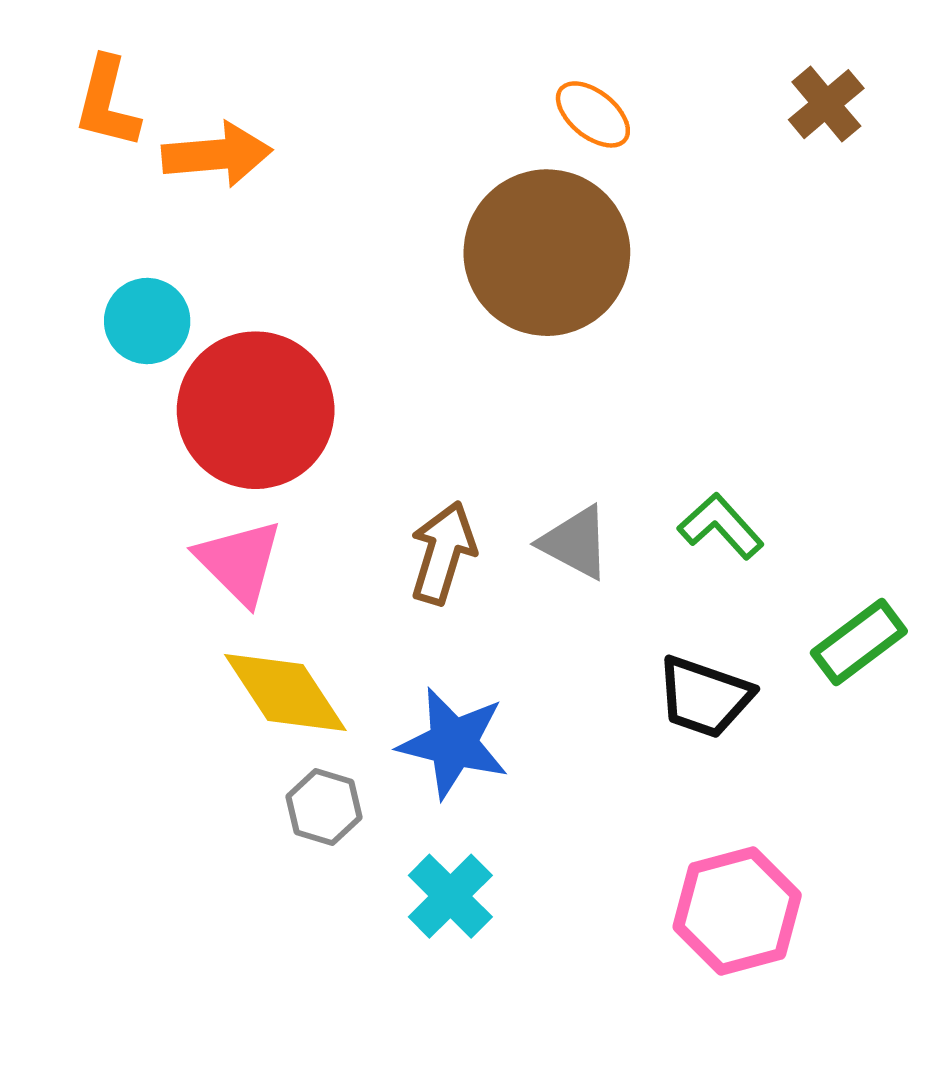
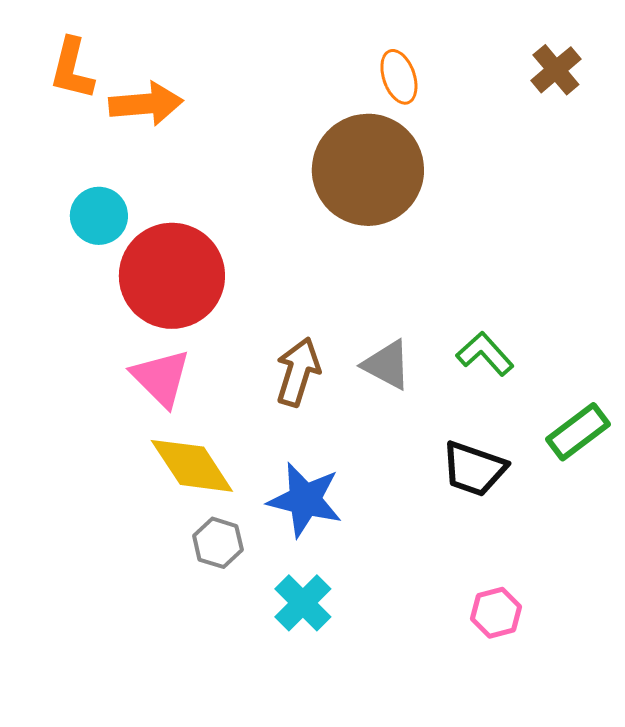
orange ellipse: (593, 114) -> (399, 77), turned 32
pink hexagon: (737, 911) -> (496, 613), size x0.6

